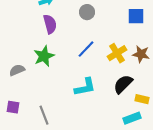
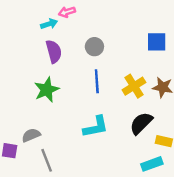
gray circle: (87, 12) -> (94, 47), moved
blue line: (86, 49) -> (97, 81), turned -48
gray semicircle: (17, 70) -> (31, 135), moved

